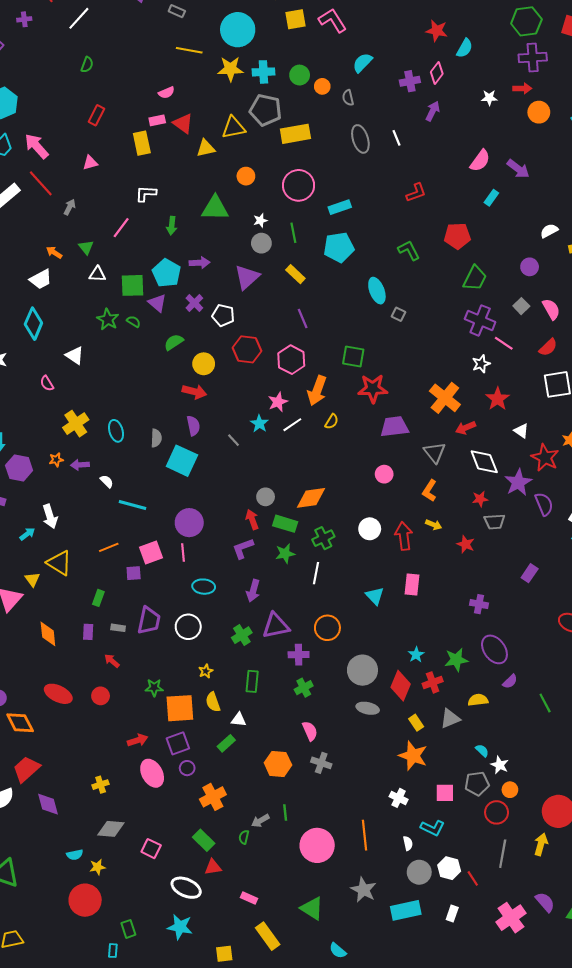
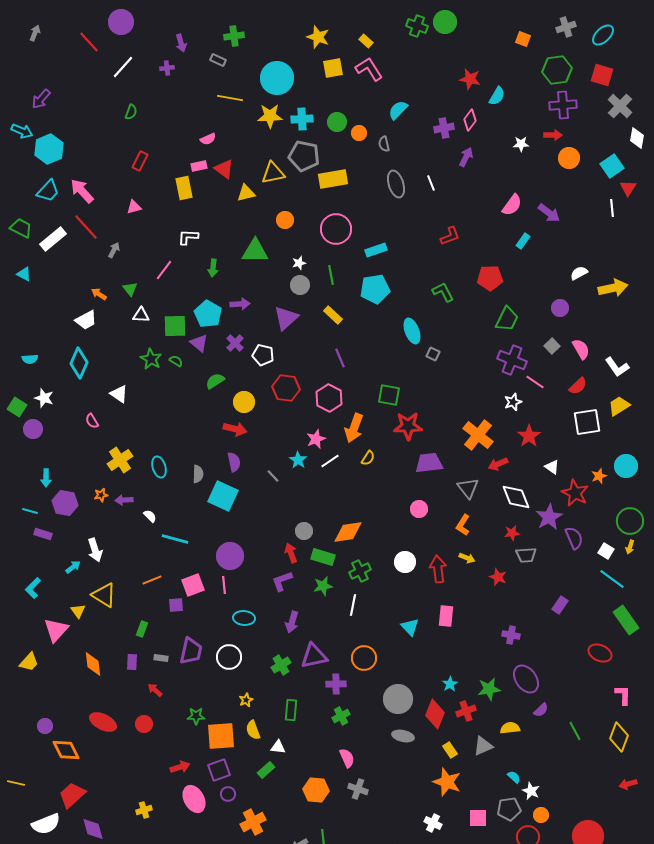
purple cross: (24, 19) -> (167, 68), moved

